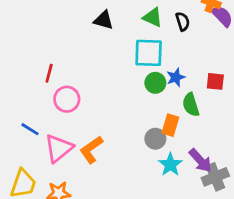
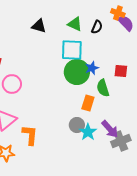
black semicircle: (183, 22) -> (97, 27), turned 40
green circle: (155, 83) -> (77, 72), size x1.6
gray circle: (155, 139) -> (77, 125), moved
orange L-shape: (91, 150) -> (30, 135), moved, turned 130

